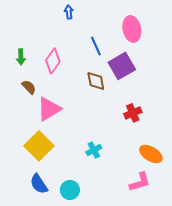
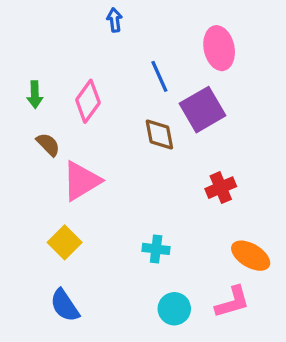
yellow square: (39, 146) -> (65, 242), size x0.7
cyan cross: (94, 150) -> (156, 249), turned 35
cyan circle: (70, 190) -> (174, 309), moved

